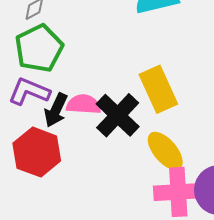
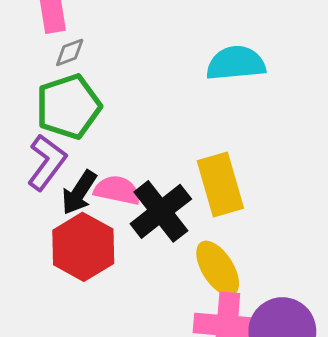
purple L-shape: (29, 91) -> (47, 162), turned 96
red hexagon: (37, 152) -> (83, 247), moved

